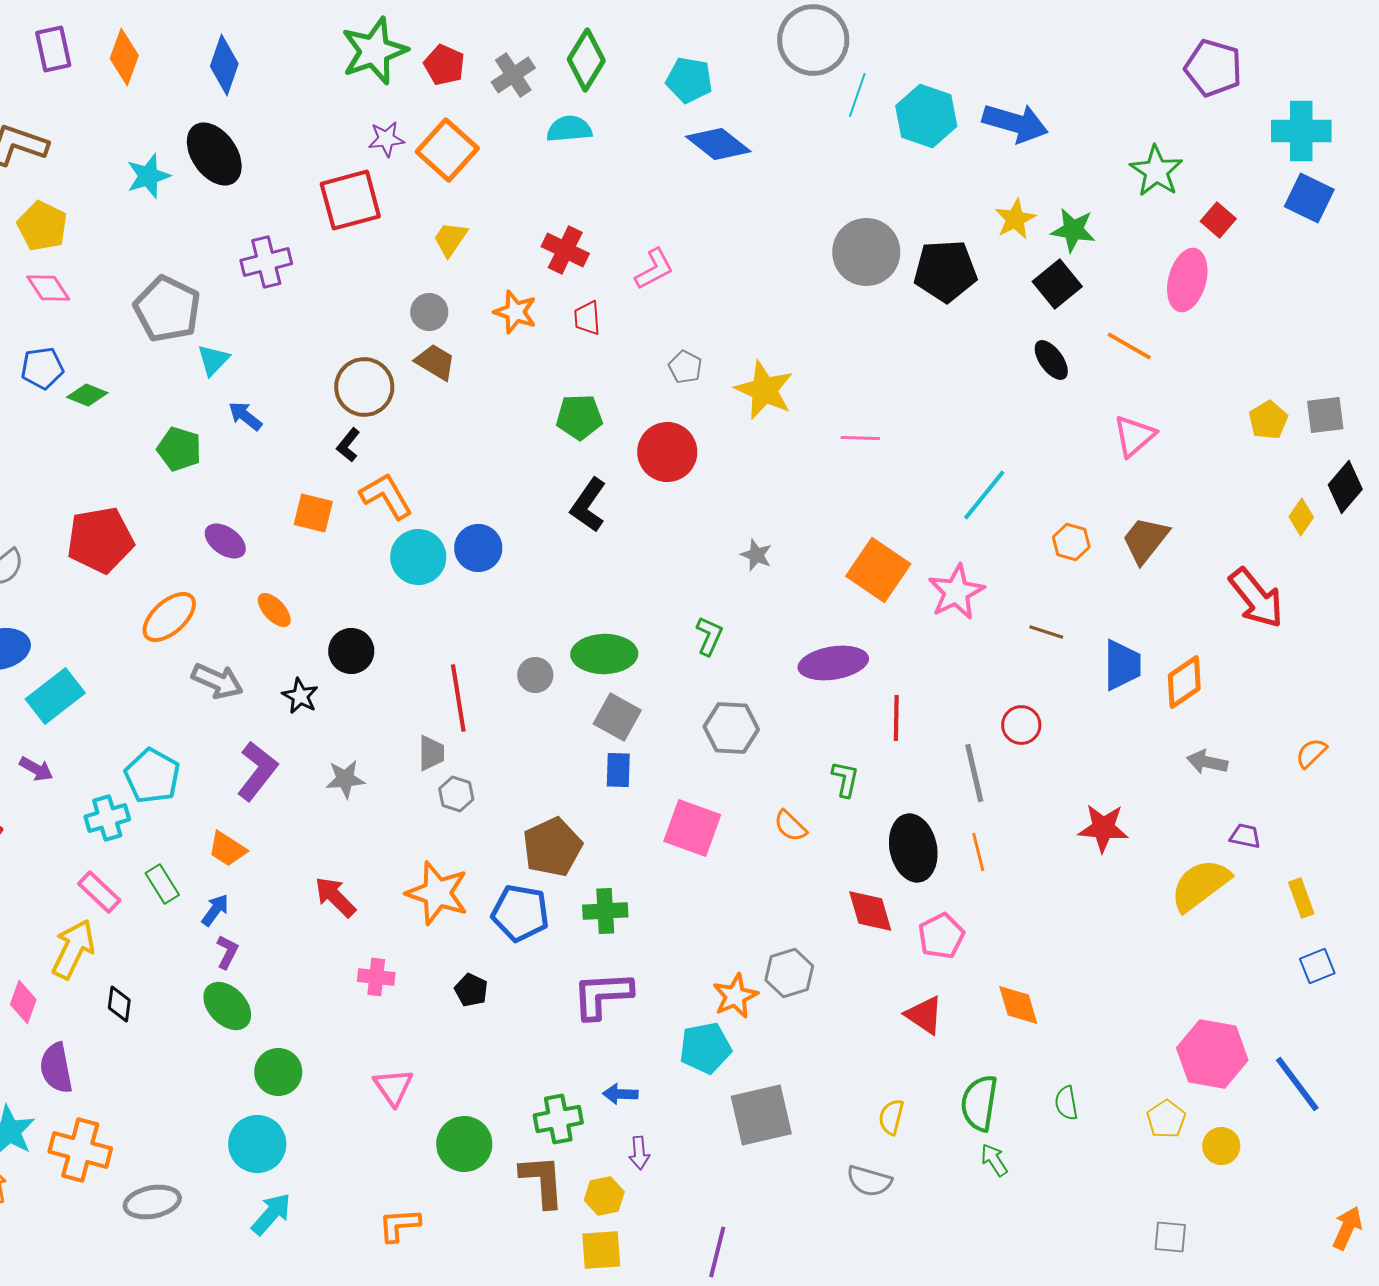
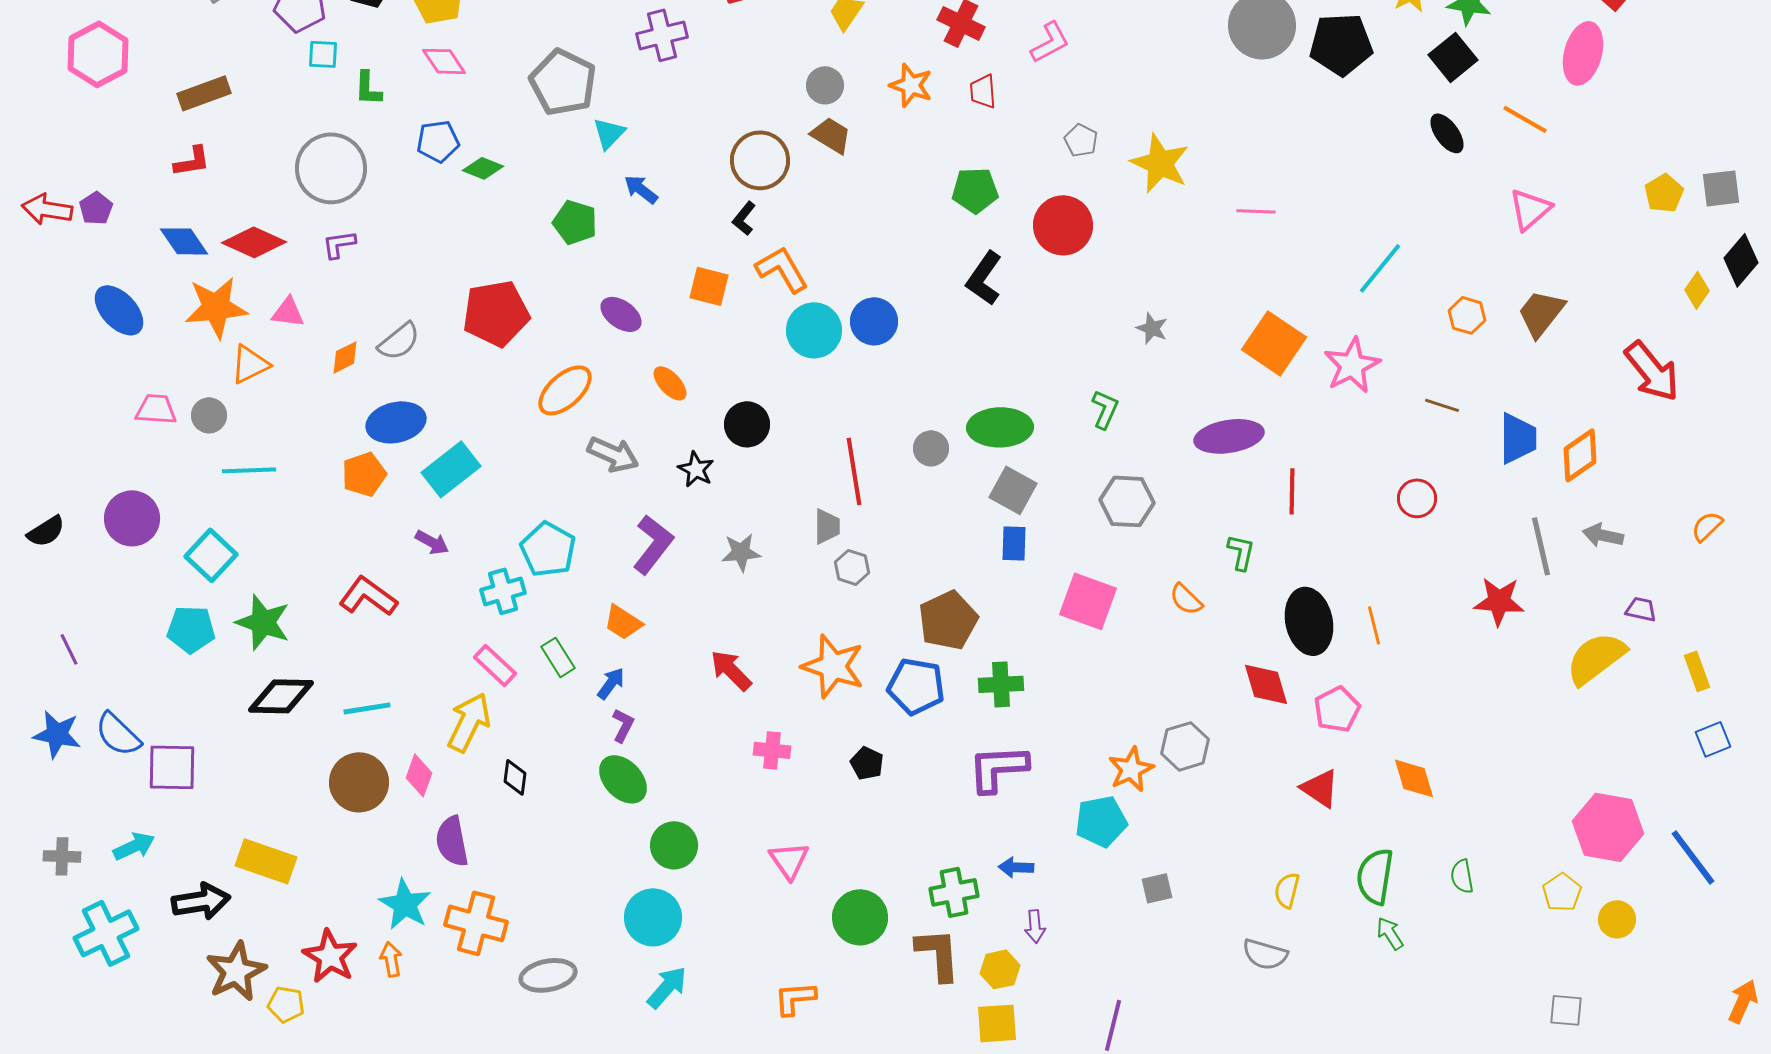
gray line: (974, 773) -> (1541, 546), moved
gray square: (761, 1115) -> (1157, 888), size x0.5

